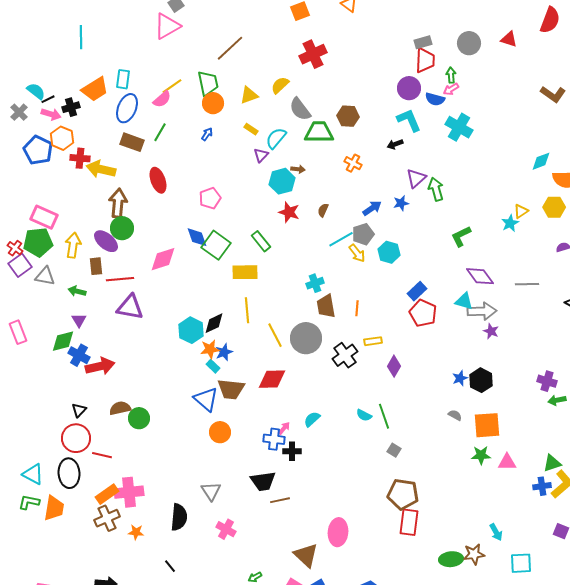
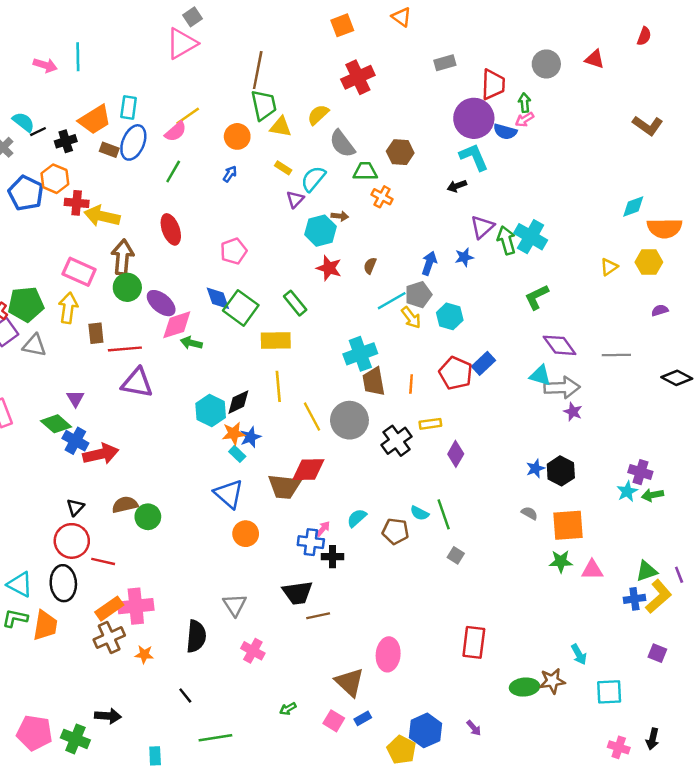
red semicircle: (550, 20) -> (644, 36), size x0.6
gray rectangle: (423, 42) -> (445, 63), moved
brown line: (230, 48) -> (258, 70), turned -36
green trapezoid: (208, 83) -> (264, 105), moved
purple circle: (409, 88) -> (474, 118), size x1.4
yellow triangle: (249, 95) -> (281, 127), turned 30
pink arrow: (51, 114) -> (45, 65), moved
cyan cross: (459, 127) -> (531, 237), moved
green trapezoid: (319, 132) -> (365, 171), size x0.7
brown rectangle: (132, 142) -> (109, 150), moved, size x0.7
orange cross: (353, 163) -> (382, 197), moved
blue arrow: (372, 208) -> (429, 263), turned -36
pink rectangle: (44, 217) -> (79, 272), moved
cyan star: (510, 223) -> (627, 491), moved
purple ellipse: (106, 241) -> (161, 303), moved
cyan cross: (315, 283) -> (360, 354), size x1.5
green arrow: (77, 291) -> (191, 343), moved
red pentagon: (423, 313) -> (456, 373), moved
green diamond: (63, 341) -> (56, 424), turned 55
brown trapezoid: (231, 389) -> (284, 487), moved
brown pentagon: (403, 494) -> (395, 531), moved, size x0.7

